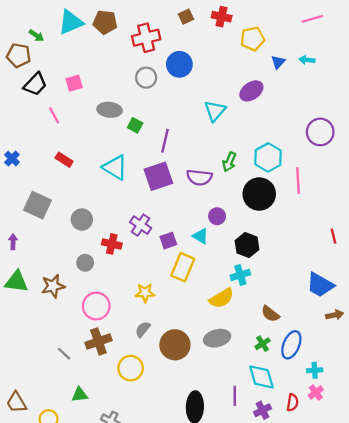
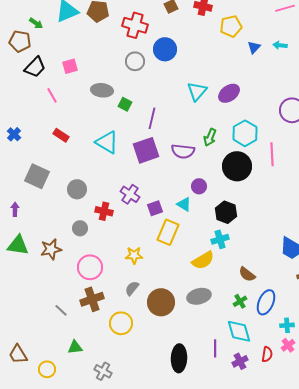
red cross: (146, 38) -> (135, 25), turned 30
purple ellipse: (251, 91) -> (229, 93), moved

